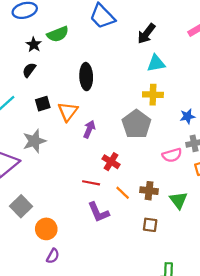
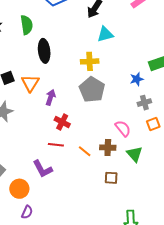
green semicircle: (58, 34) -> (27, 25), moved, turned -72
yellow cross: (153, 95) -> (90, 61), moved
pink semicircle: (172, 155) -> (123, 128), moved, turned -108
red cross: (111, 162) -> (62, 122), moved
purple L-shape: (98, 212) -> (43, 169), moved

